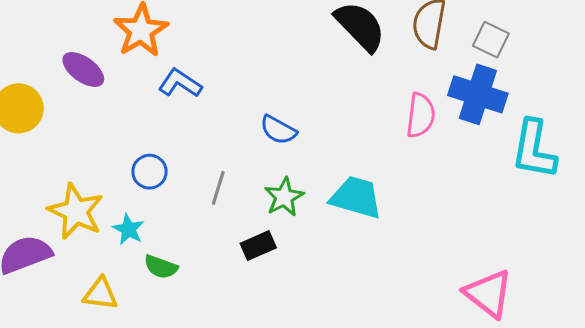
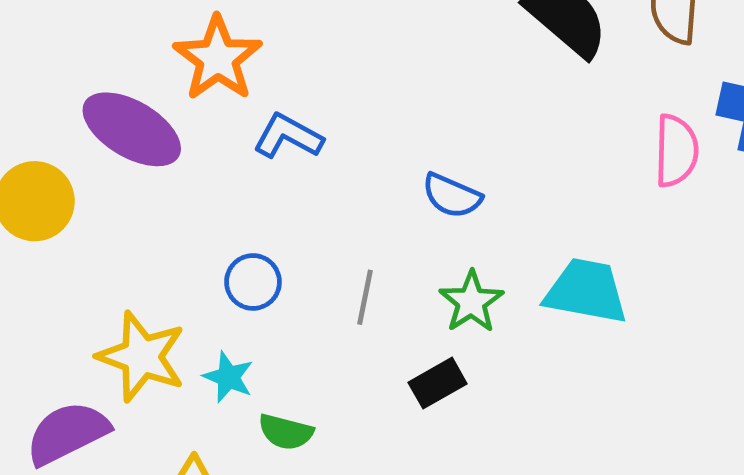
purple ellipse: (83, 69) -> (132, 129), size x1.4

